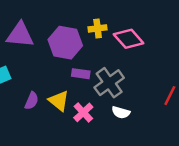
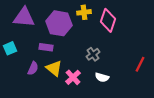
pink diamond: (129, 39) -> (108, 20), turned 60
purple rectangle: (81, 74) -> (46, 47), moved
gray cross: (109, 83) -> (93, 54), size x0.6

